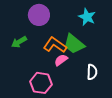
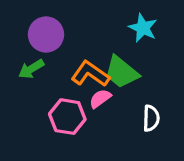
purple circle: (39, 15) -> (46, 34), moved
pink hexagon: (41, 83) -> (67, 117), moved

